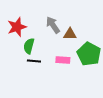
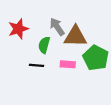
brown triangle: (70, 34) -> (75, 36), size x1.6
green semicircle: (29, 46) -> (44, 45), moved

